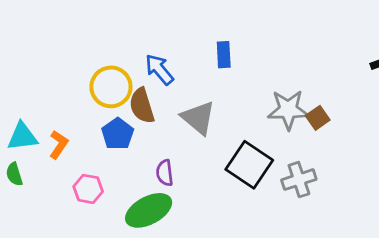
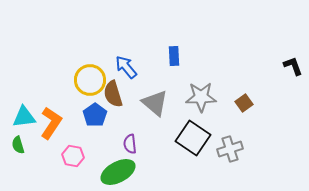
gray star: (288, 110) -> (201, 97), moved
orange L-shape: (59, 145) -> (51, 123), size x1.5

